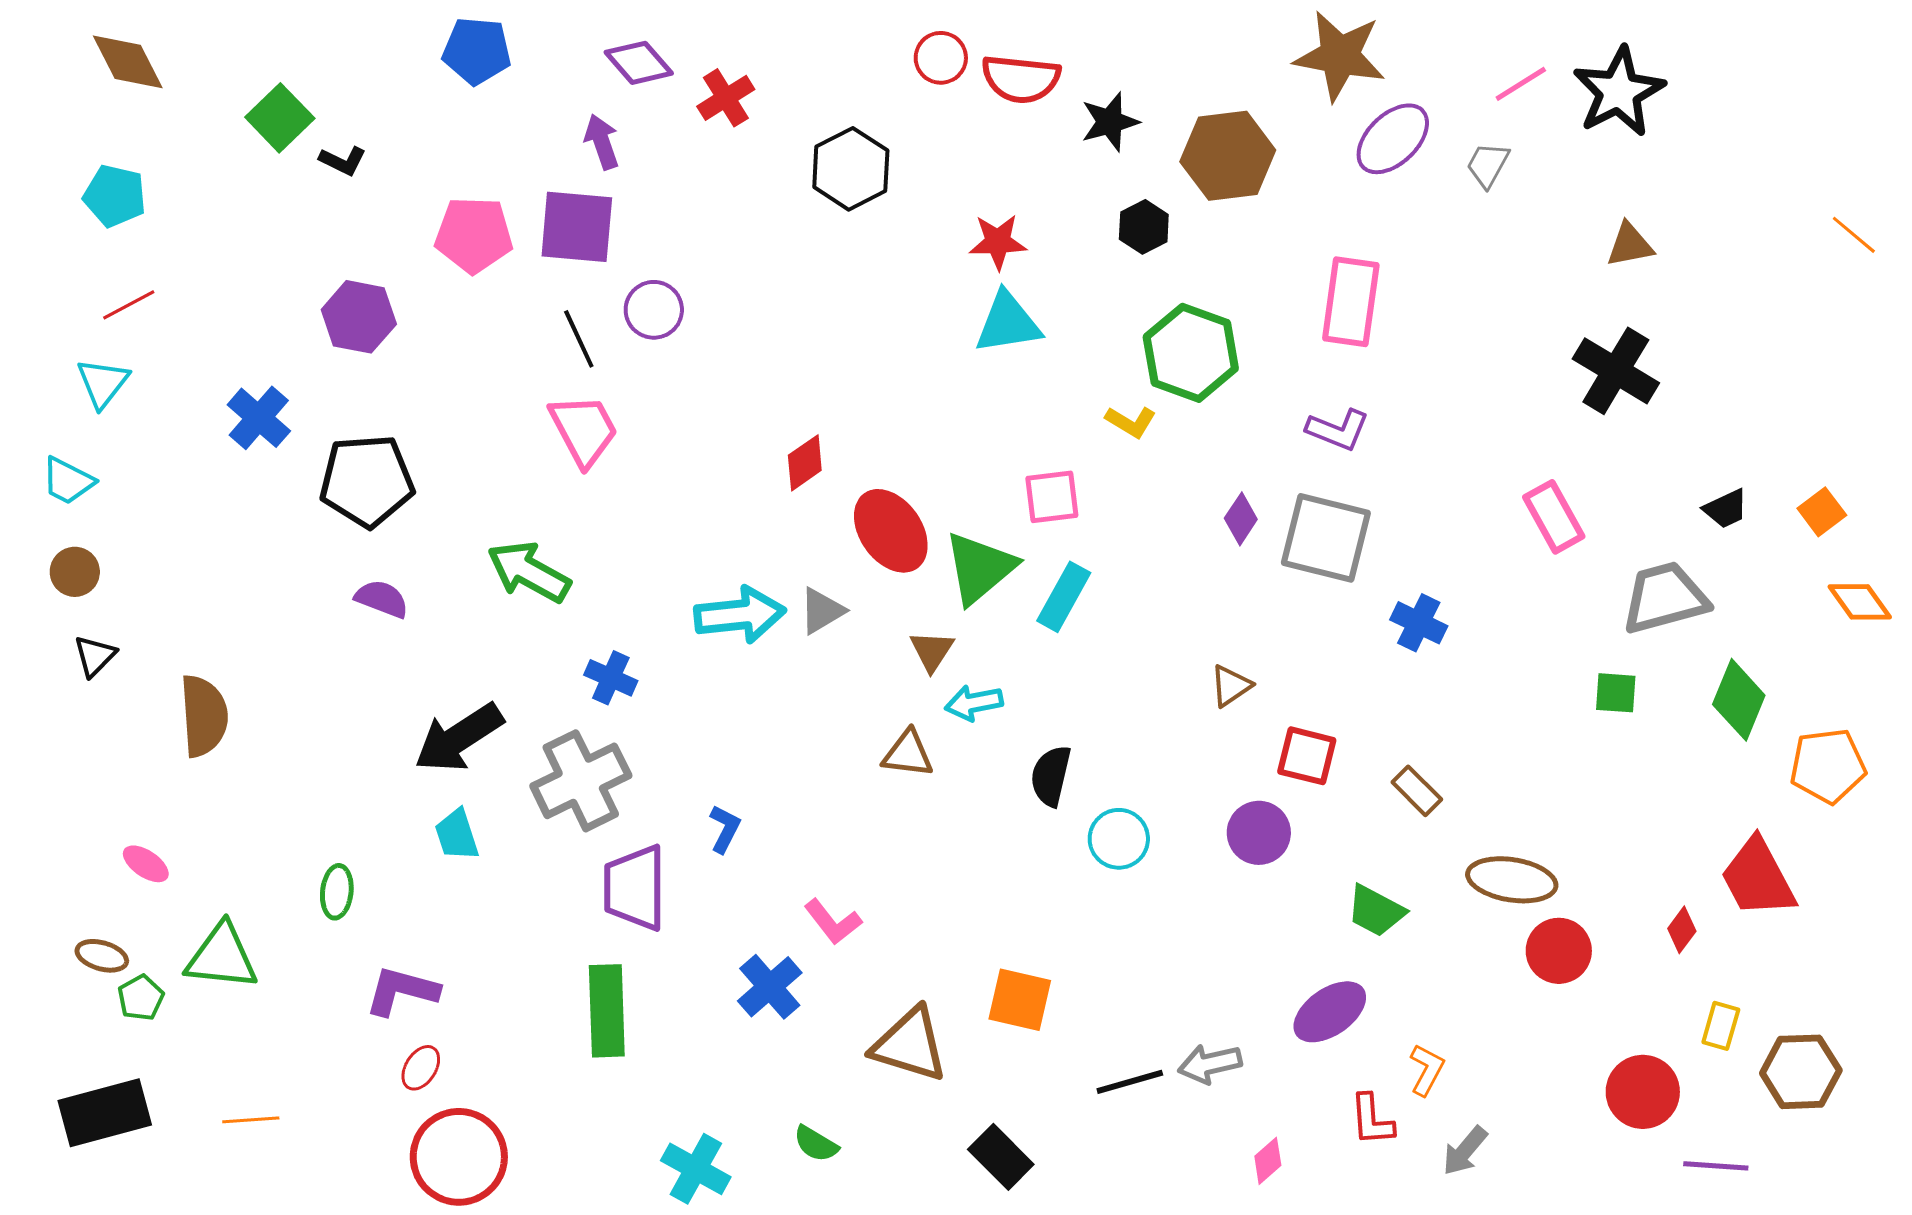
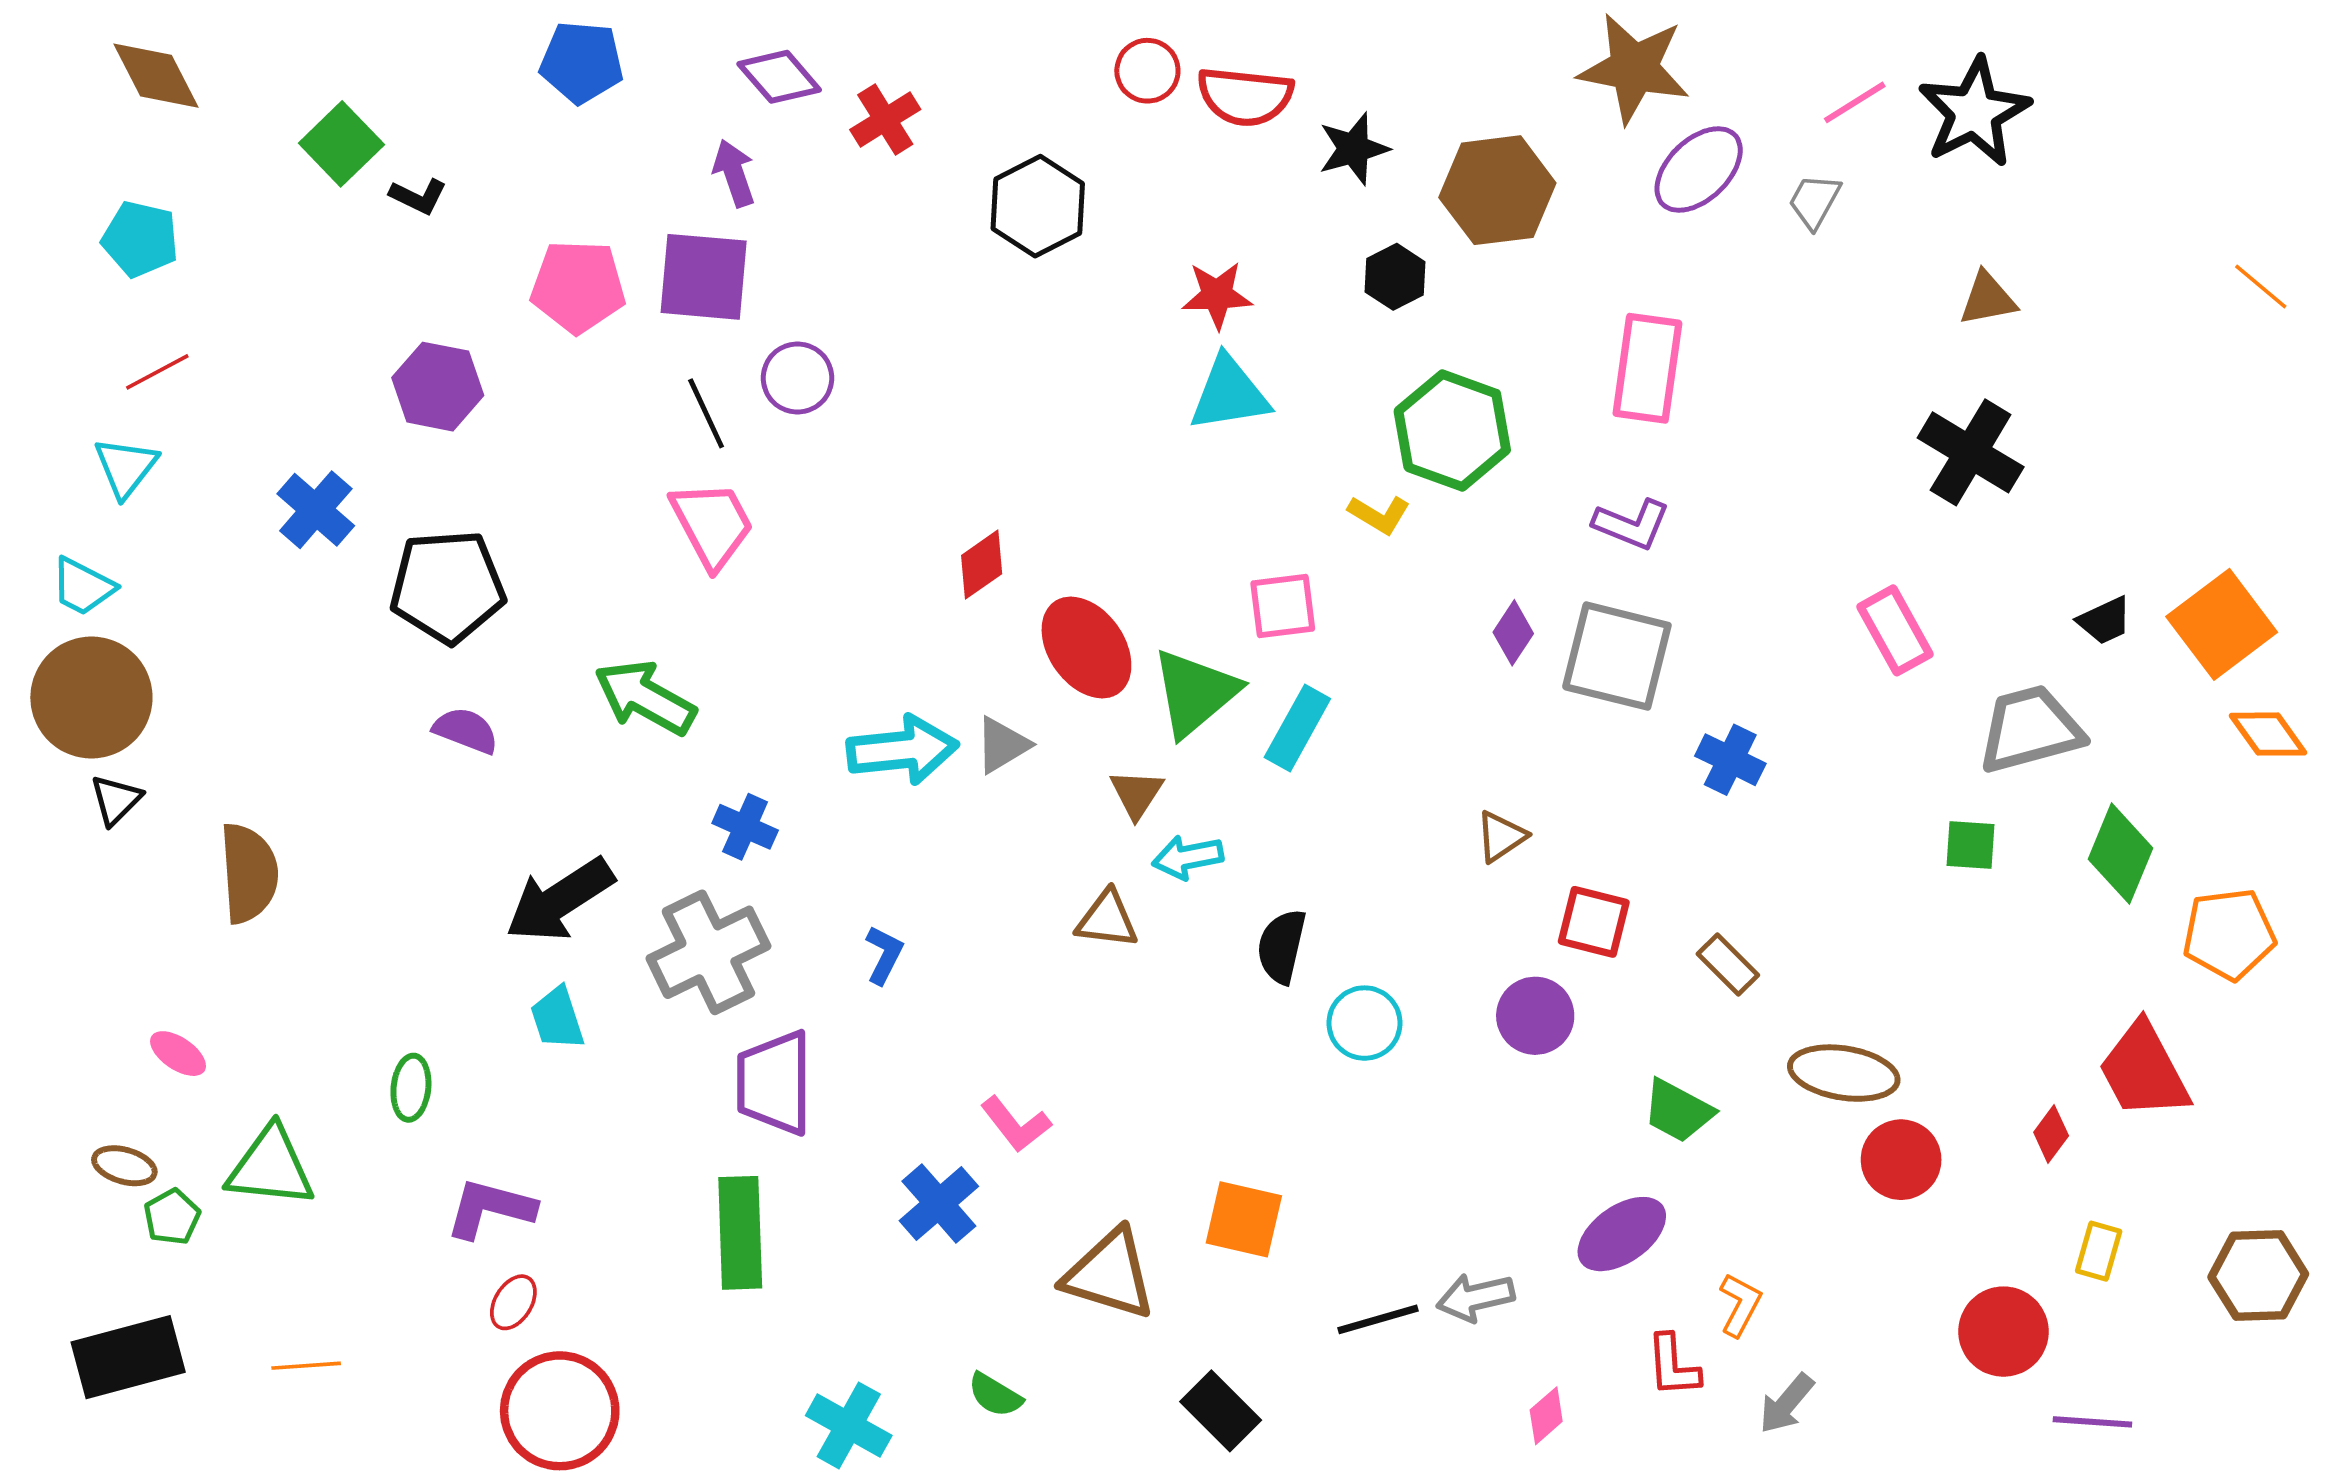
orange square: (1822, 512) -> (2222, 624), size x1.8
brown circle: (75, 572) -> (91, 697), size x2.0
blue L-shape: (725, 829) -> (884, 955), moved
brown hexagon: (1801, 1072) -> (2258, 1275), moved

